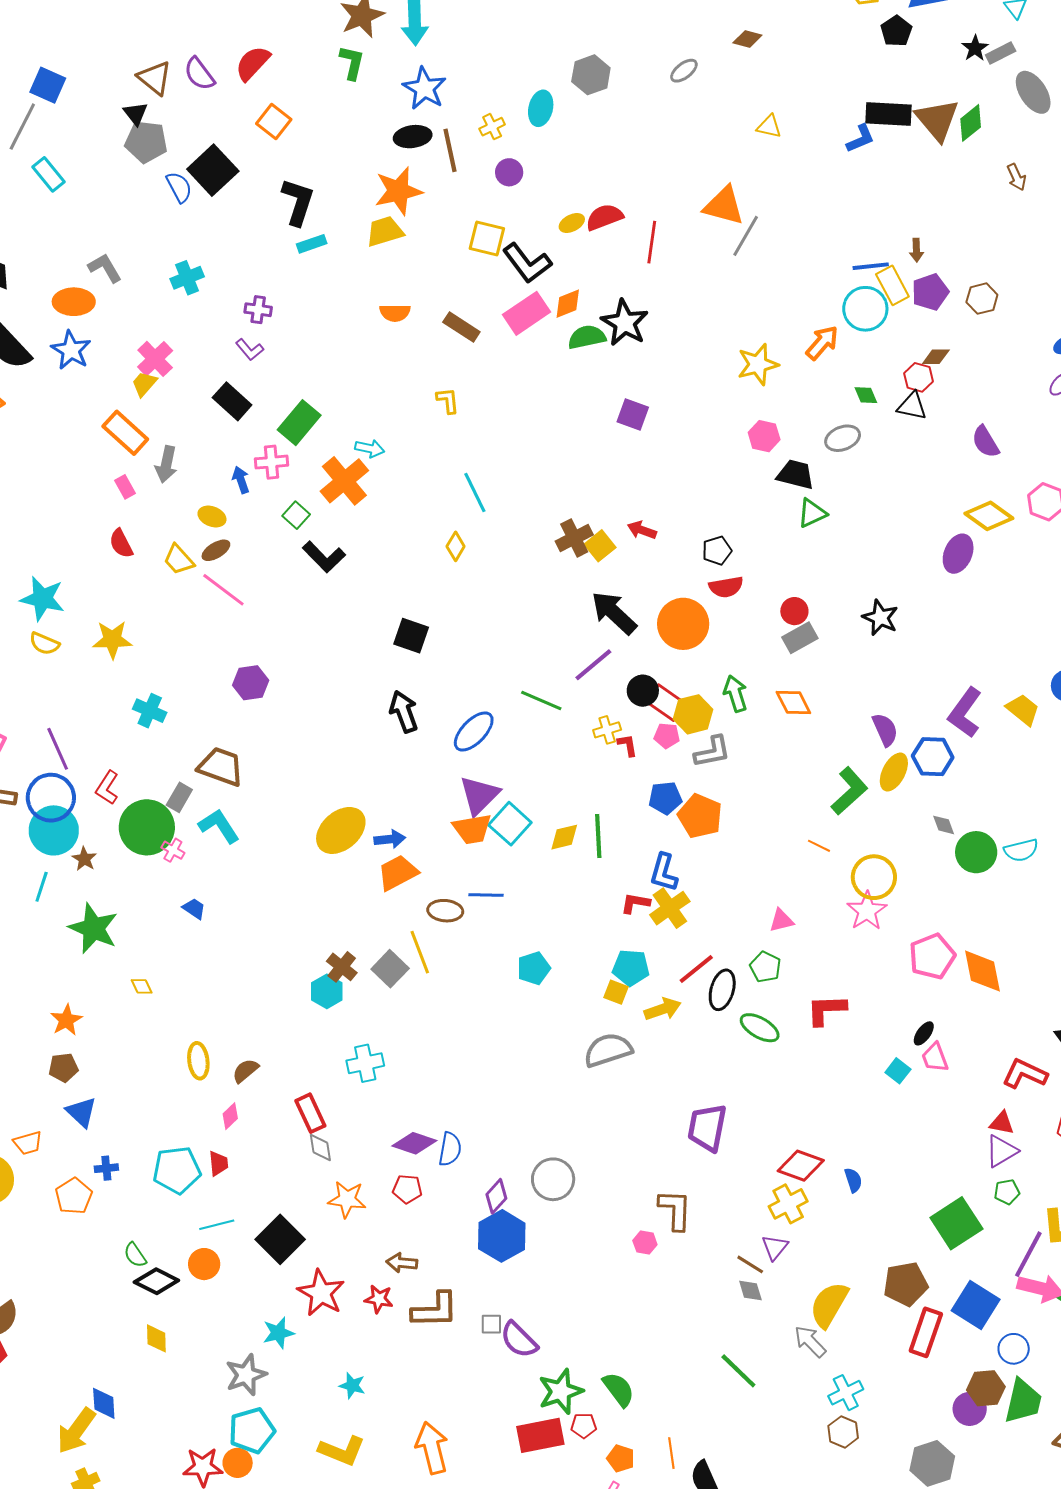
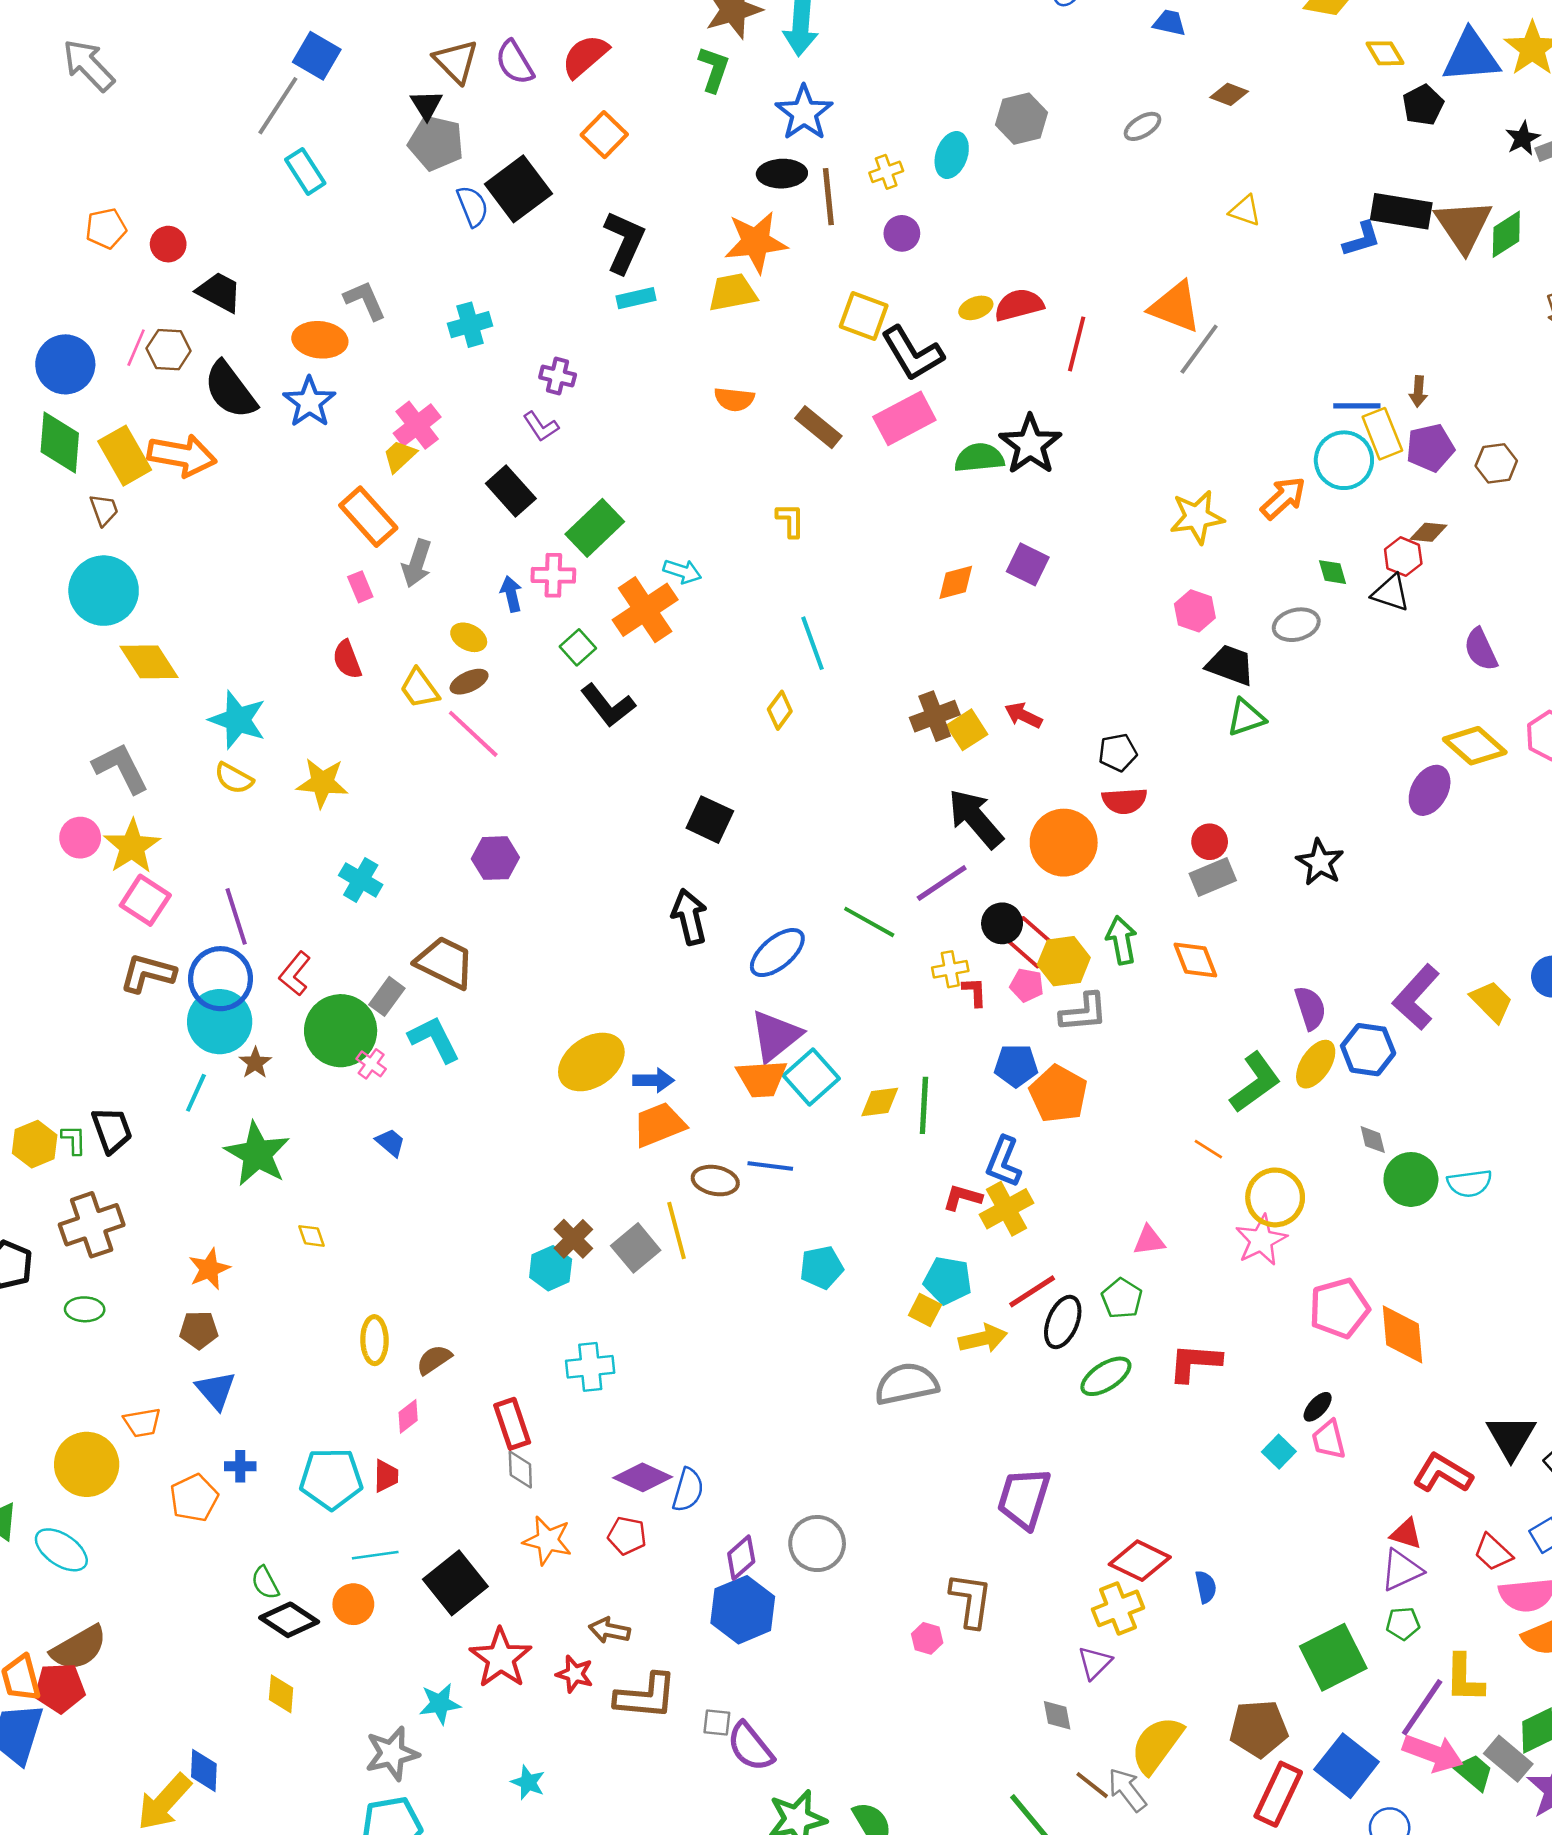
orange diamond: (568, 304) -> (956, 582), moved
green ellipse: (760, 1028) -> (1106, 1376), turned -69
brown line: (750, 1264) -> (1092, 1785), moved

